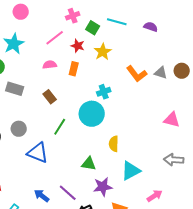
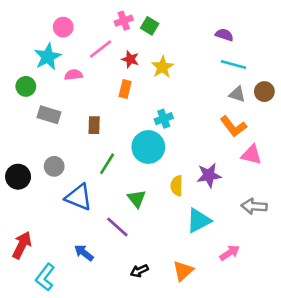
pink circle: (21, 12) -> (63, 27), moved
cyan line: (117, 22) -> (233, 64), moved
green square: (93, 28) -> (150, 26), moved
pink semicircle: (50, 65) -> (73, 75), moved
orange L-shape: (137, 74) -> (233, 126), moved
brown rectangle: (50, 97) -> (94, 125), turned 40
green triangle: (89, 164) -> (137, 199), moved, turned 42
purple star: (103, 187) -> (209, 175), moved
purple line: (68, 193) -> (117, 227), moved

